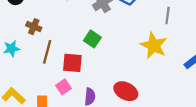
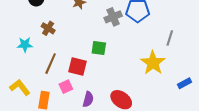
green square: (92, 39) -> (99, 48), turned -35
brown line: (47, 52) -> (51, 64), moved

